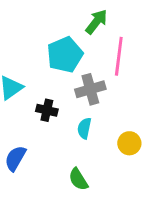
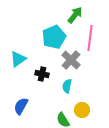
gray cross: (90, 89) -> (71, 60), turned -30
yellow circle: (129, 143) -> (82, 110), moved

